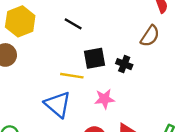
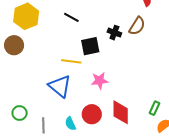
black cross: (124, 64) -> (114, 33), moved

